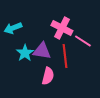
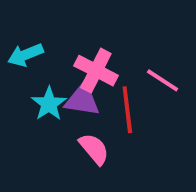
pink cross: (62, 28) -> (96, 71), moved
pink semicircle: (48, 76) -> (94, 149), turned -54

